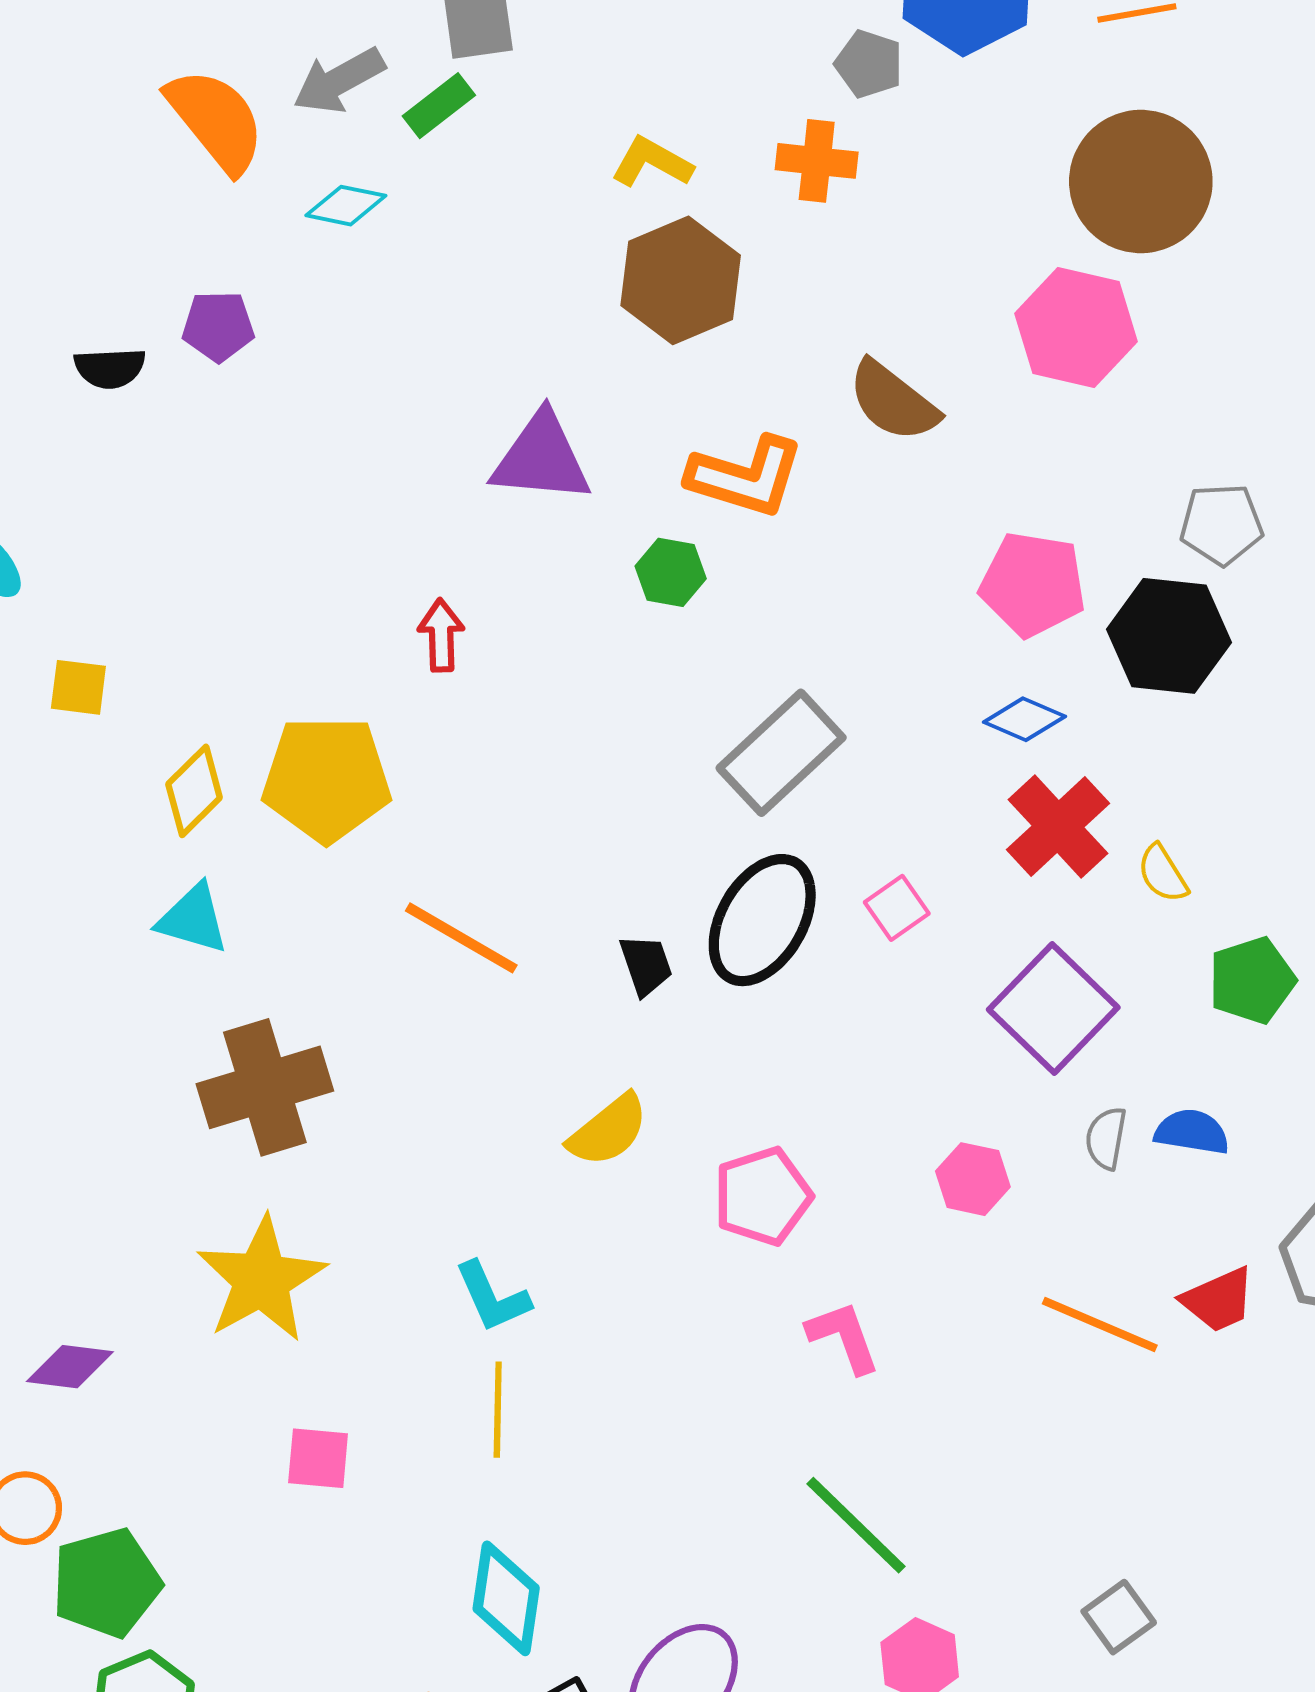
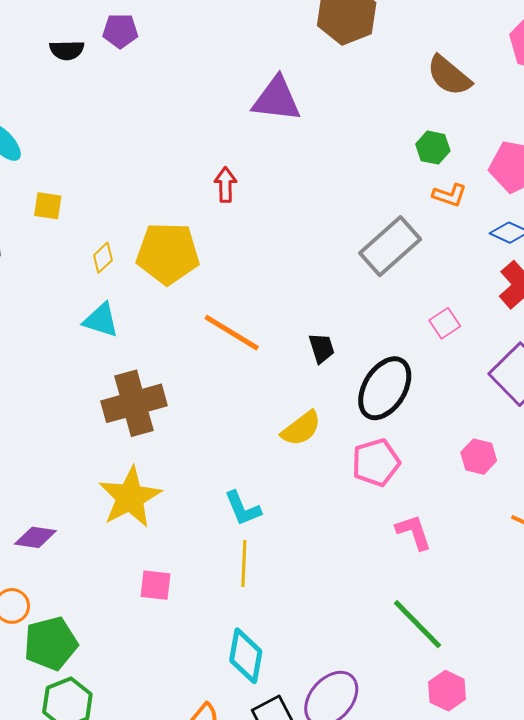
orange L-shape: (746, 477) -> (450, 195), moved, size x0.6
green hexagon: (671, 572) -> (433, 148), moved
yellow diamond: (194, 791) -> (103, 258), size x0.7
black ellipse: (762, 920) -> (385, 388), moved

